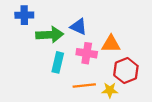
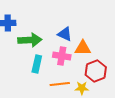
blue triangle: (79, 27) -> (65, 34), moved

